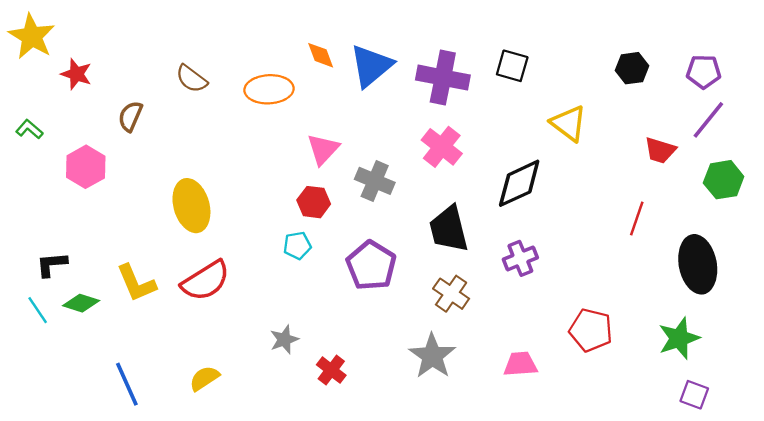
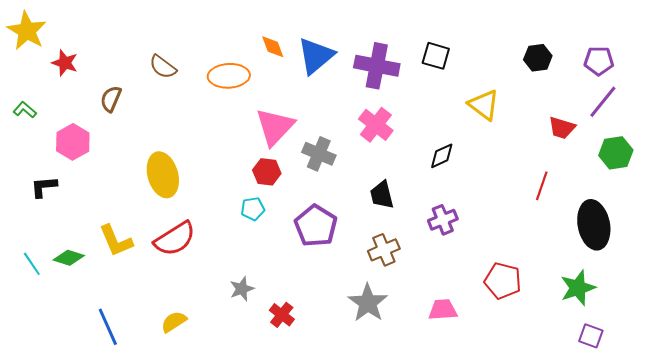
pink triangle: (323, 149) -> (275, 127), size x1.4
black diamond: (519, 183) -> (442, 156), size x0.6
black trapezoid: (449, 229) -> (382, 195), size x0.7
black L-shape: (52, 264) -> (44, 187), moved
brown cross: (451, 294) -> (384, 250), turned 32

